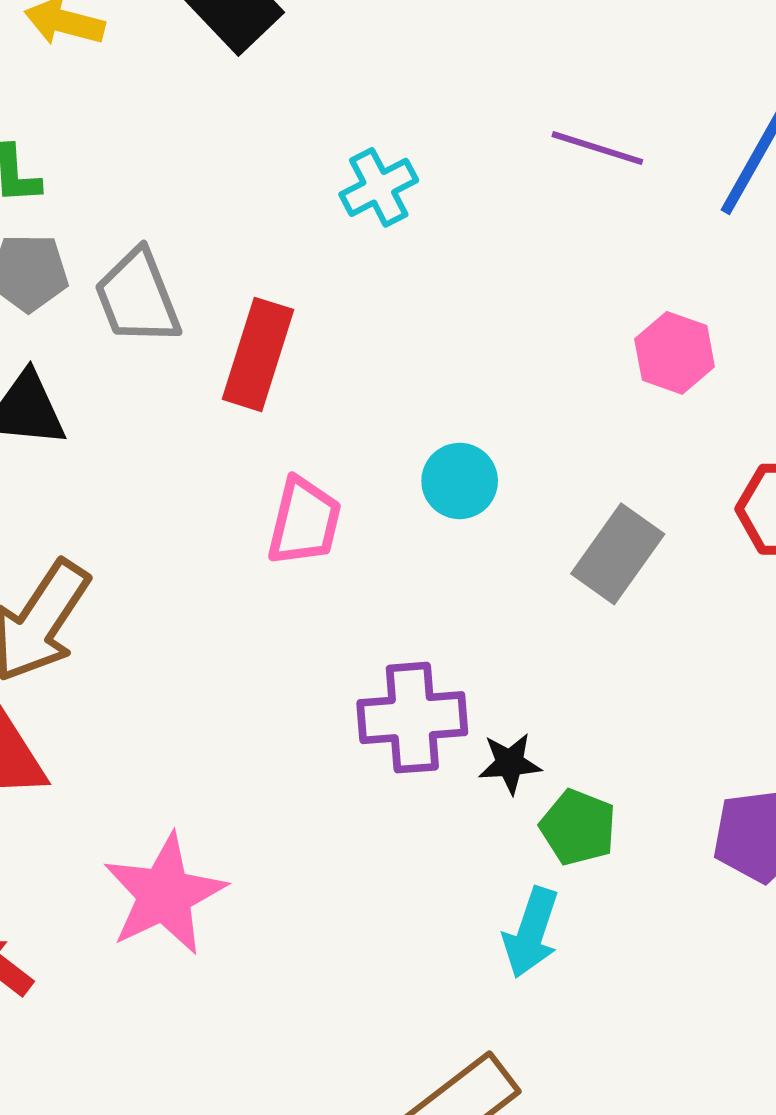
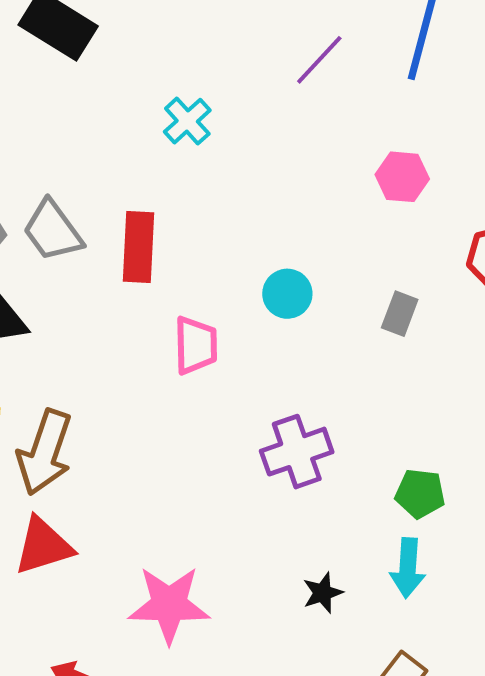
purple line: (597, 148) -> (319, 60), turned -50
gray rectangle: (618, 554) -> (400, 314), size x0.7
black star: (510, 763) -> (323, 593), moved
pink star: (165, 894) -> (169, 605), turned -30

